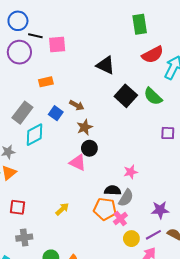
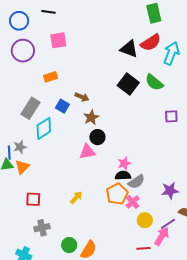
green rectangle: (140, 24) -> (154, 13), moved
black line: (35, 36) -> (49, 12), moved
black triangle: (106, 65) -> (129, 49), moved
pink triangle: (78, 163) -> (87, 152), turned -30
pink star: (131, 172) -> (124, 163), moved
gray semicircle: (126, 198) -> (136, 182), turned 30
orange pentagon: (105, 209) -> (117, 194), turned -30
purple line: (153, 235) -> (168, 224), moved

